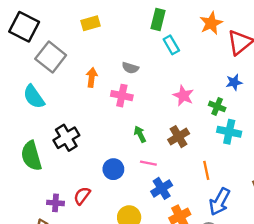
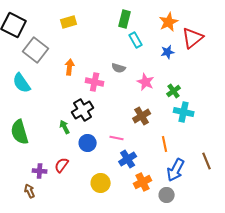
gray semicircle: (130, 68) -> (119, 68), moved
blue star: (234, 82) -> (168, 52), moved
green cross: (217, 106) -> (174, 91), turned 32
green arrow: (140, 134) -> (65, 127), moved
black cross: (66, 138) -> (83, 110), moved

